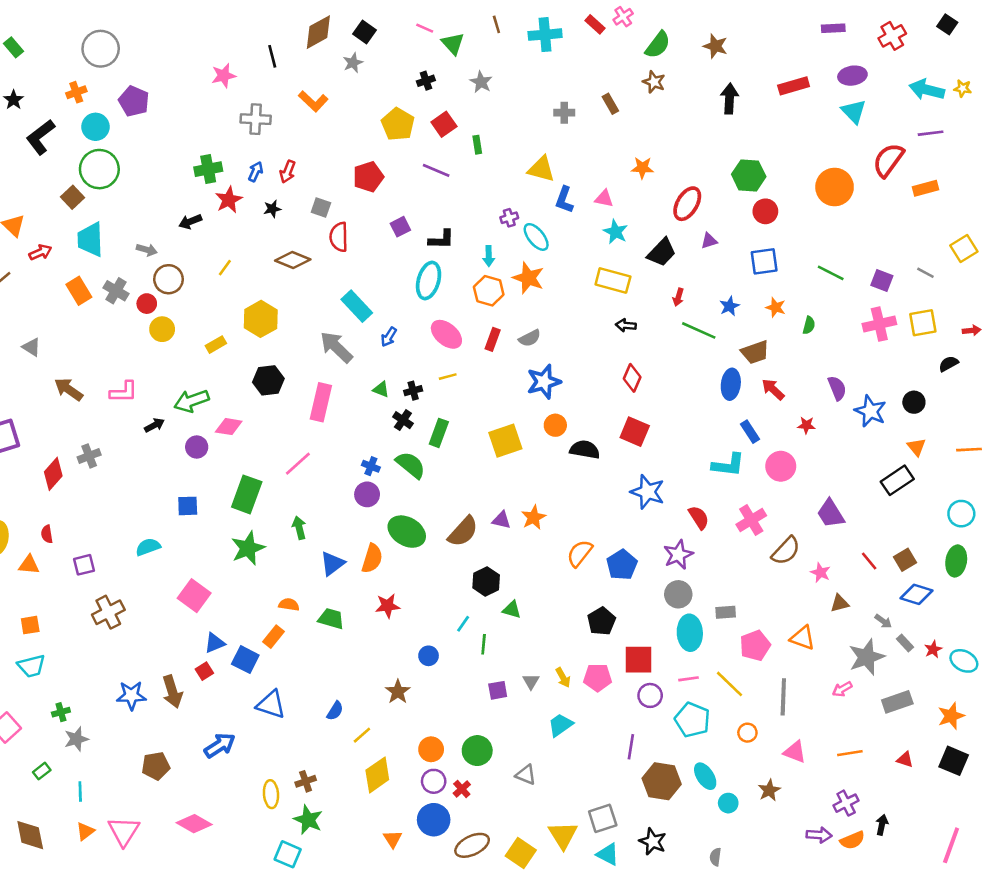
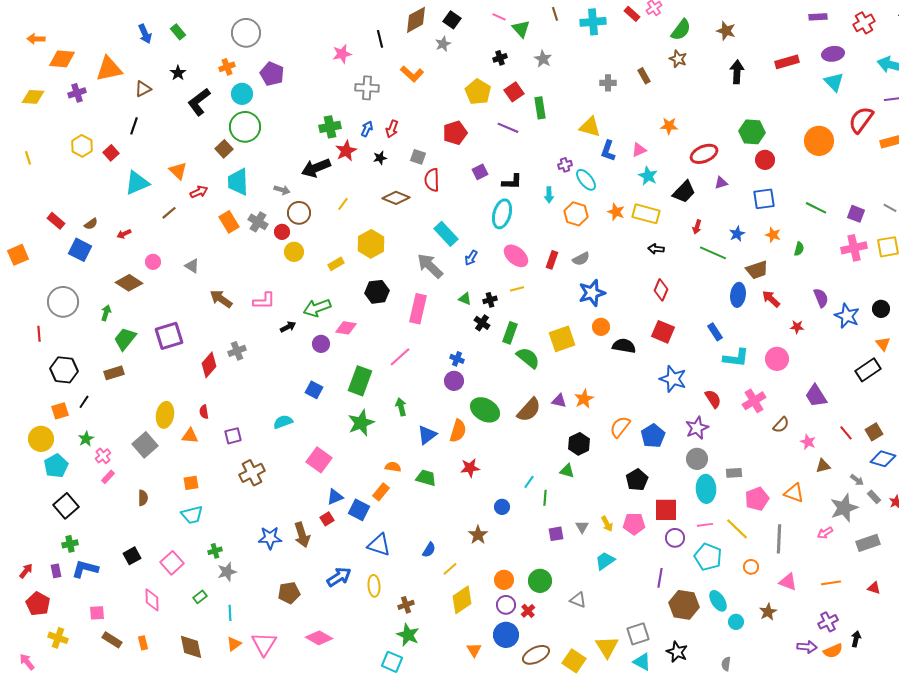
green rectangle: (477, 145) -> (540, 108), size x1.5
pink triangle: (604, 199) -> (639, 150), turned -35
red ellipse: (687, 204) -> (704, 154), turned 36
black arrow: (190, 222) -> (316, 168), size x1.6
orange star: (528, 278) -> (616, 212), moved, size x0.7
orange hexagon: (489, 291) -> (576, 214), moved
blue rectangle: (750, 432) -> (715, 332), moved
green semicircle: (411, 465) -> (528, 358), moved
blue square: (188, 506) -> (314, 390), turned 30
brown semicircle: (786, 551) -> (781, 425), size x0.7
black hexagon: (486, 581) -> (579, 444), moved
yellow ellipse: (271, 794) -> (374, 586), moved

